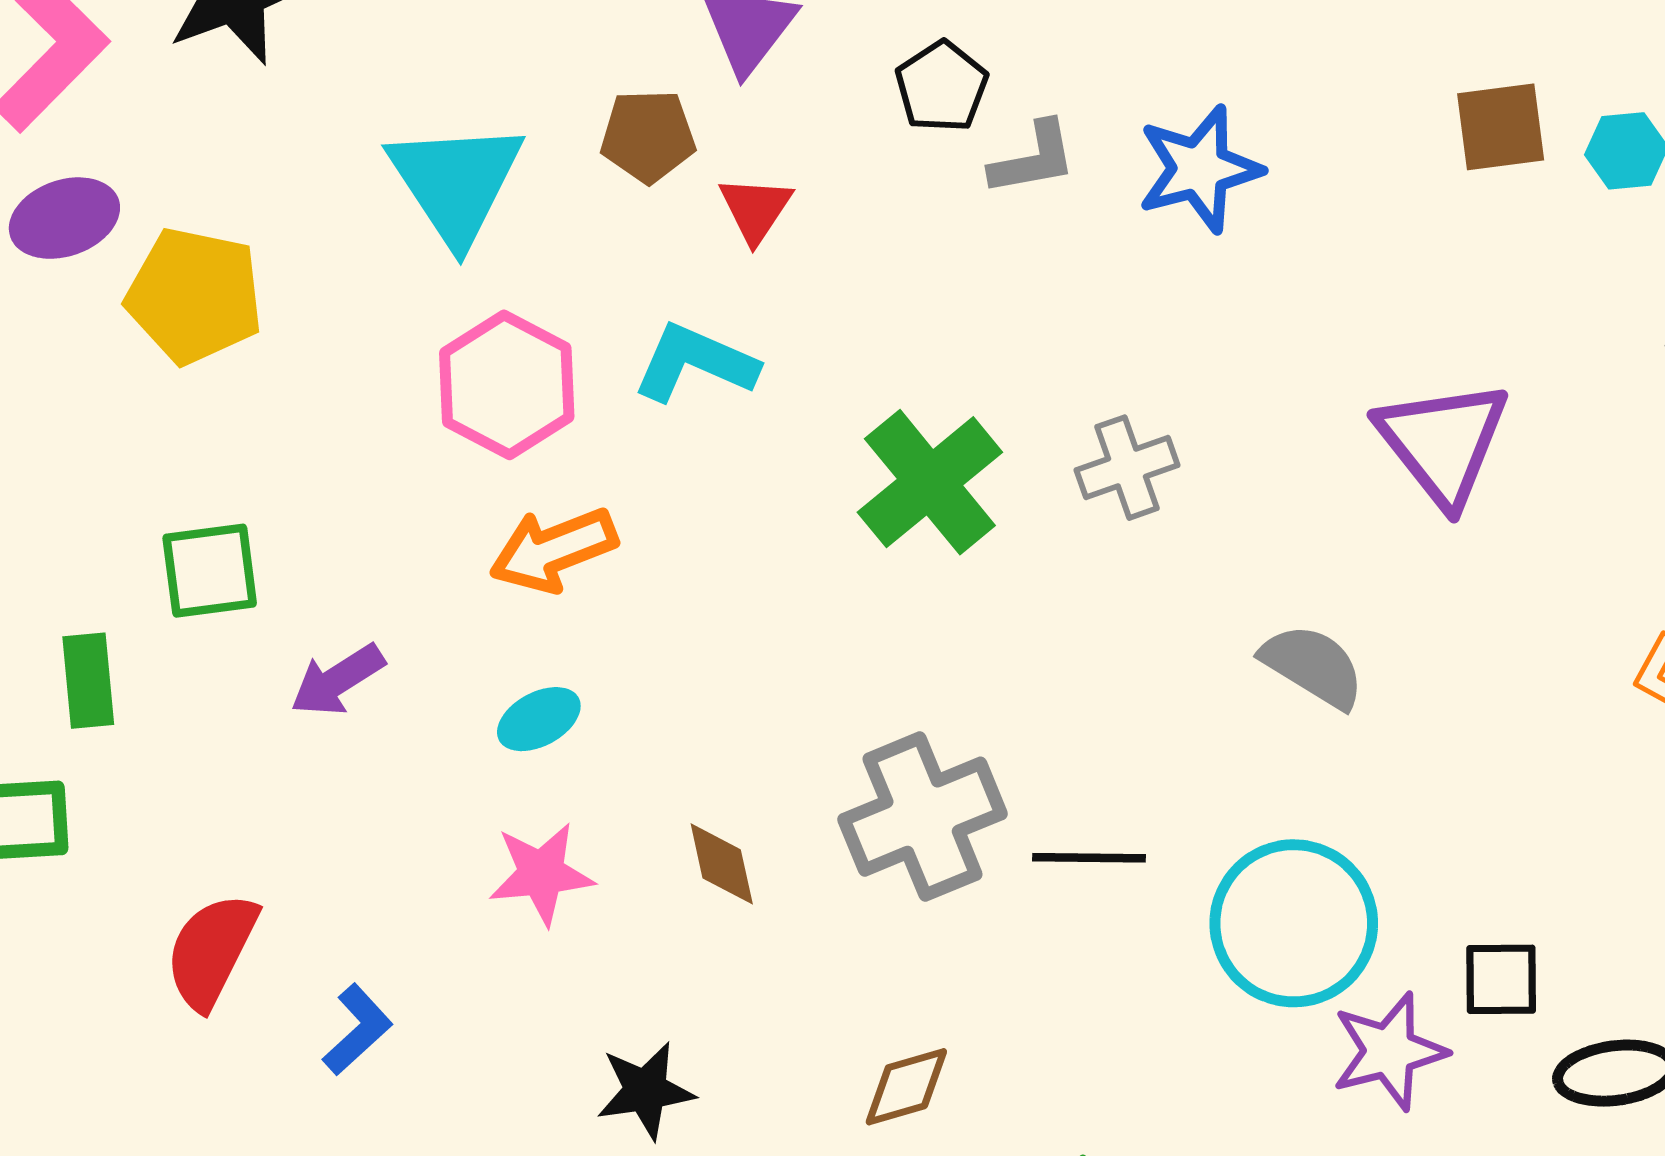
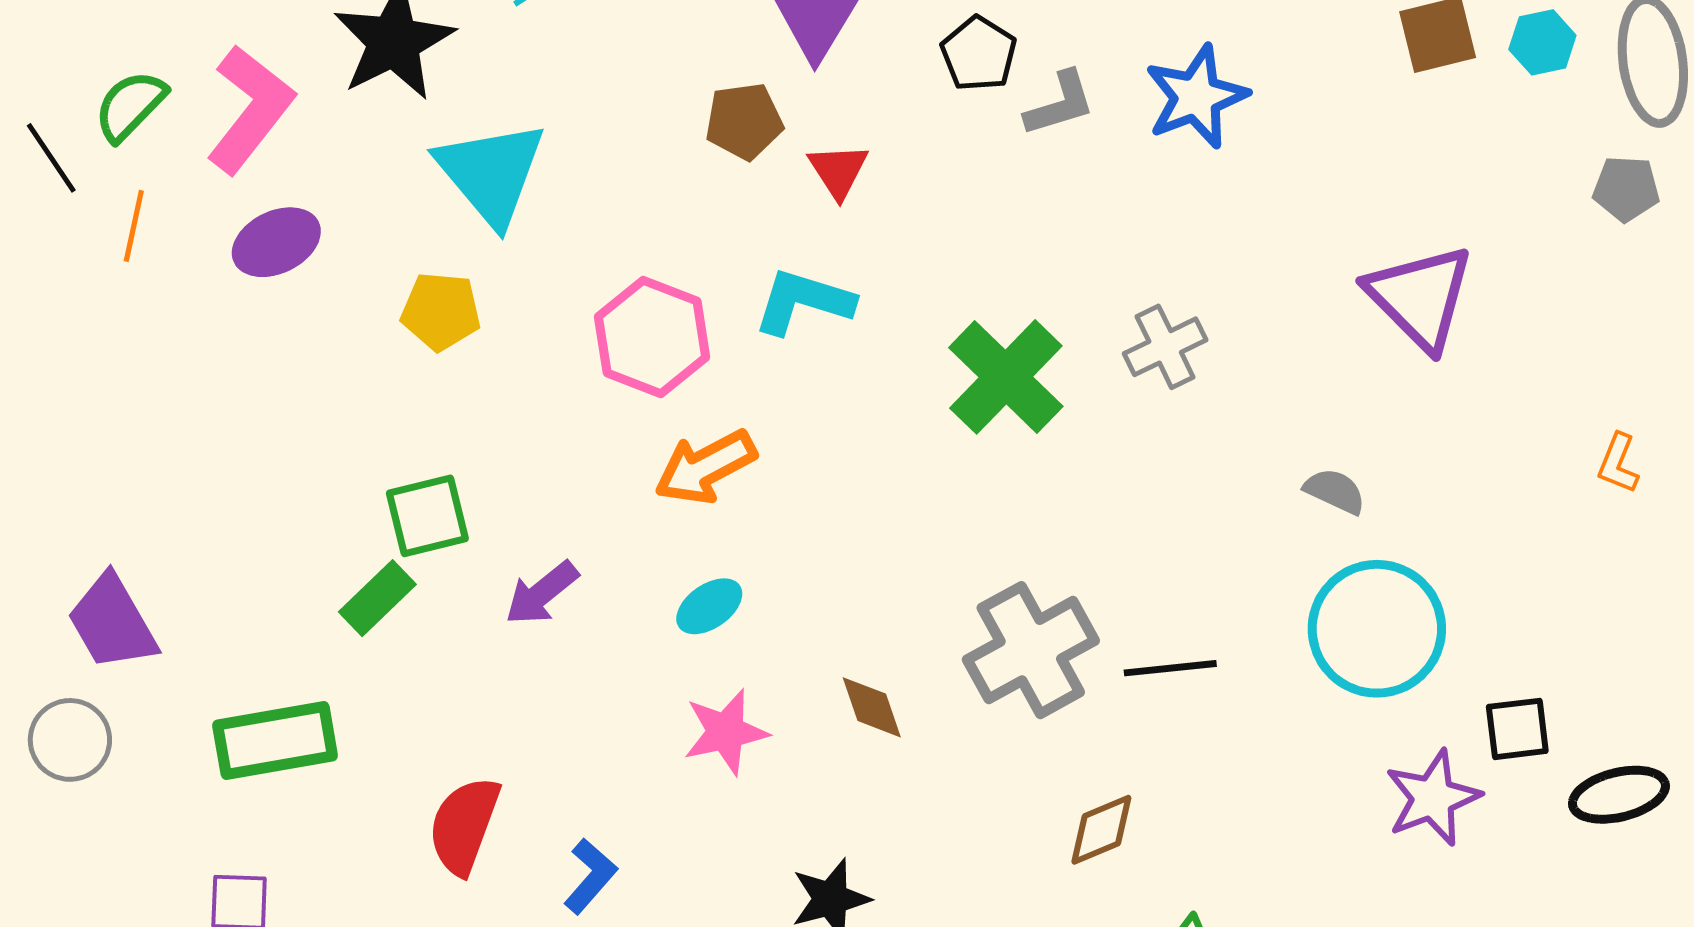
cyan triangle: (456, 182) -> (491, 173), moved
yellow pentagon: (195, 296) -> (441, 311), moved, size x0.7
gray semicircle: (1313, 666) -> (1335, 491), size x0.7
green rectangle: (88, 681) -> (377, 598), moved, turned 58
cyan circle: (1294, 923) -> (1377, 629), moved
brown diamond: (906, 1087) -> (1101, 830), moved

